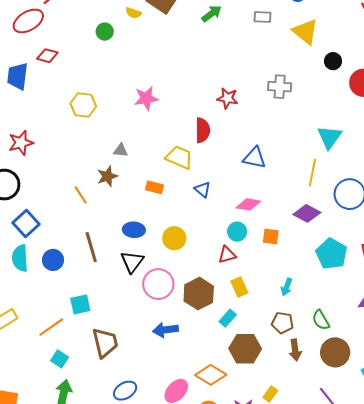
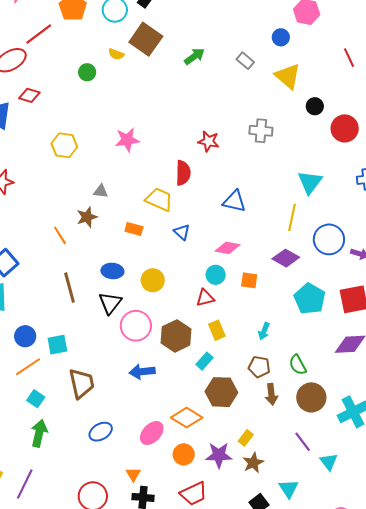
gray rectangle: (263, 17) -> (245, 61), turned 36
blue circle: (53, 260) -> (25, 336), moved

